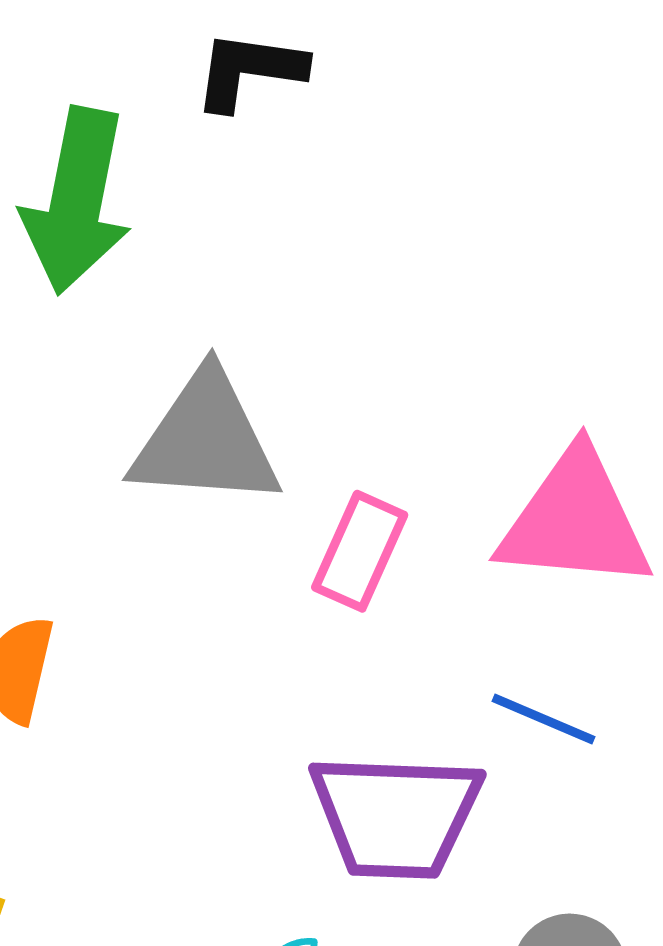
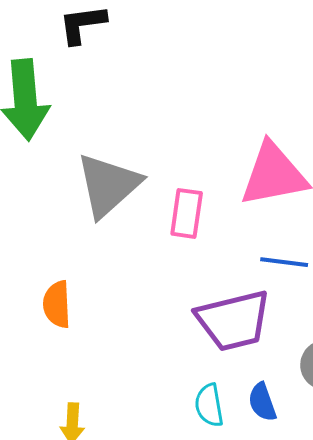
gray triangle: (206, 440) -> (108, 185), turned -30

